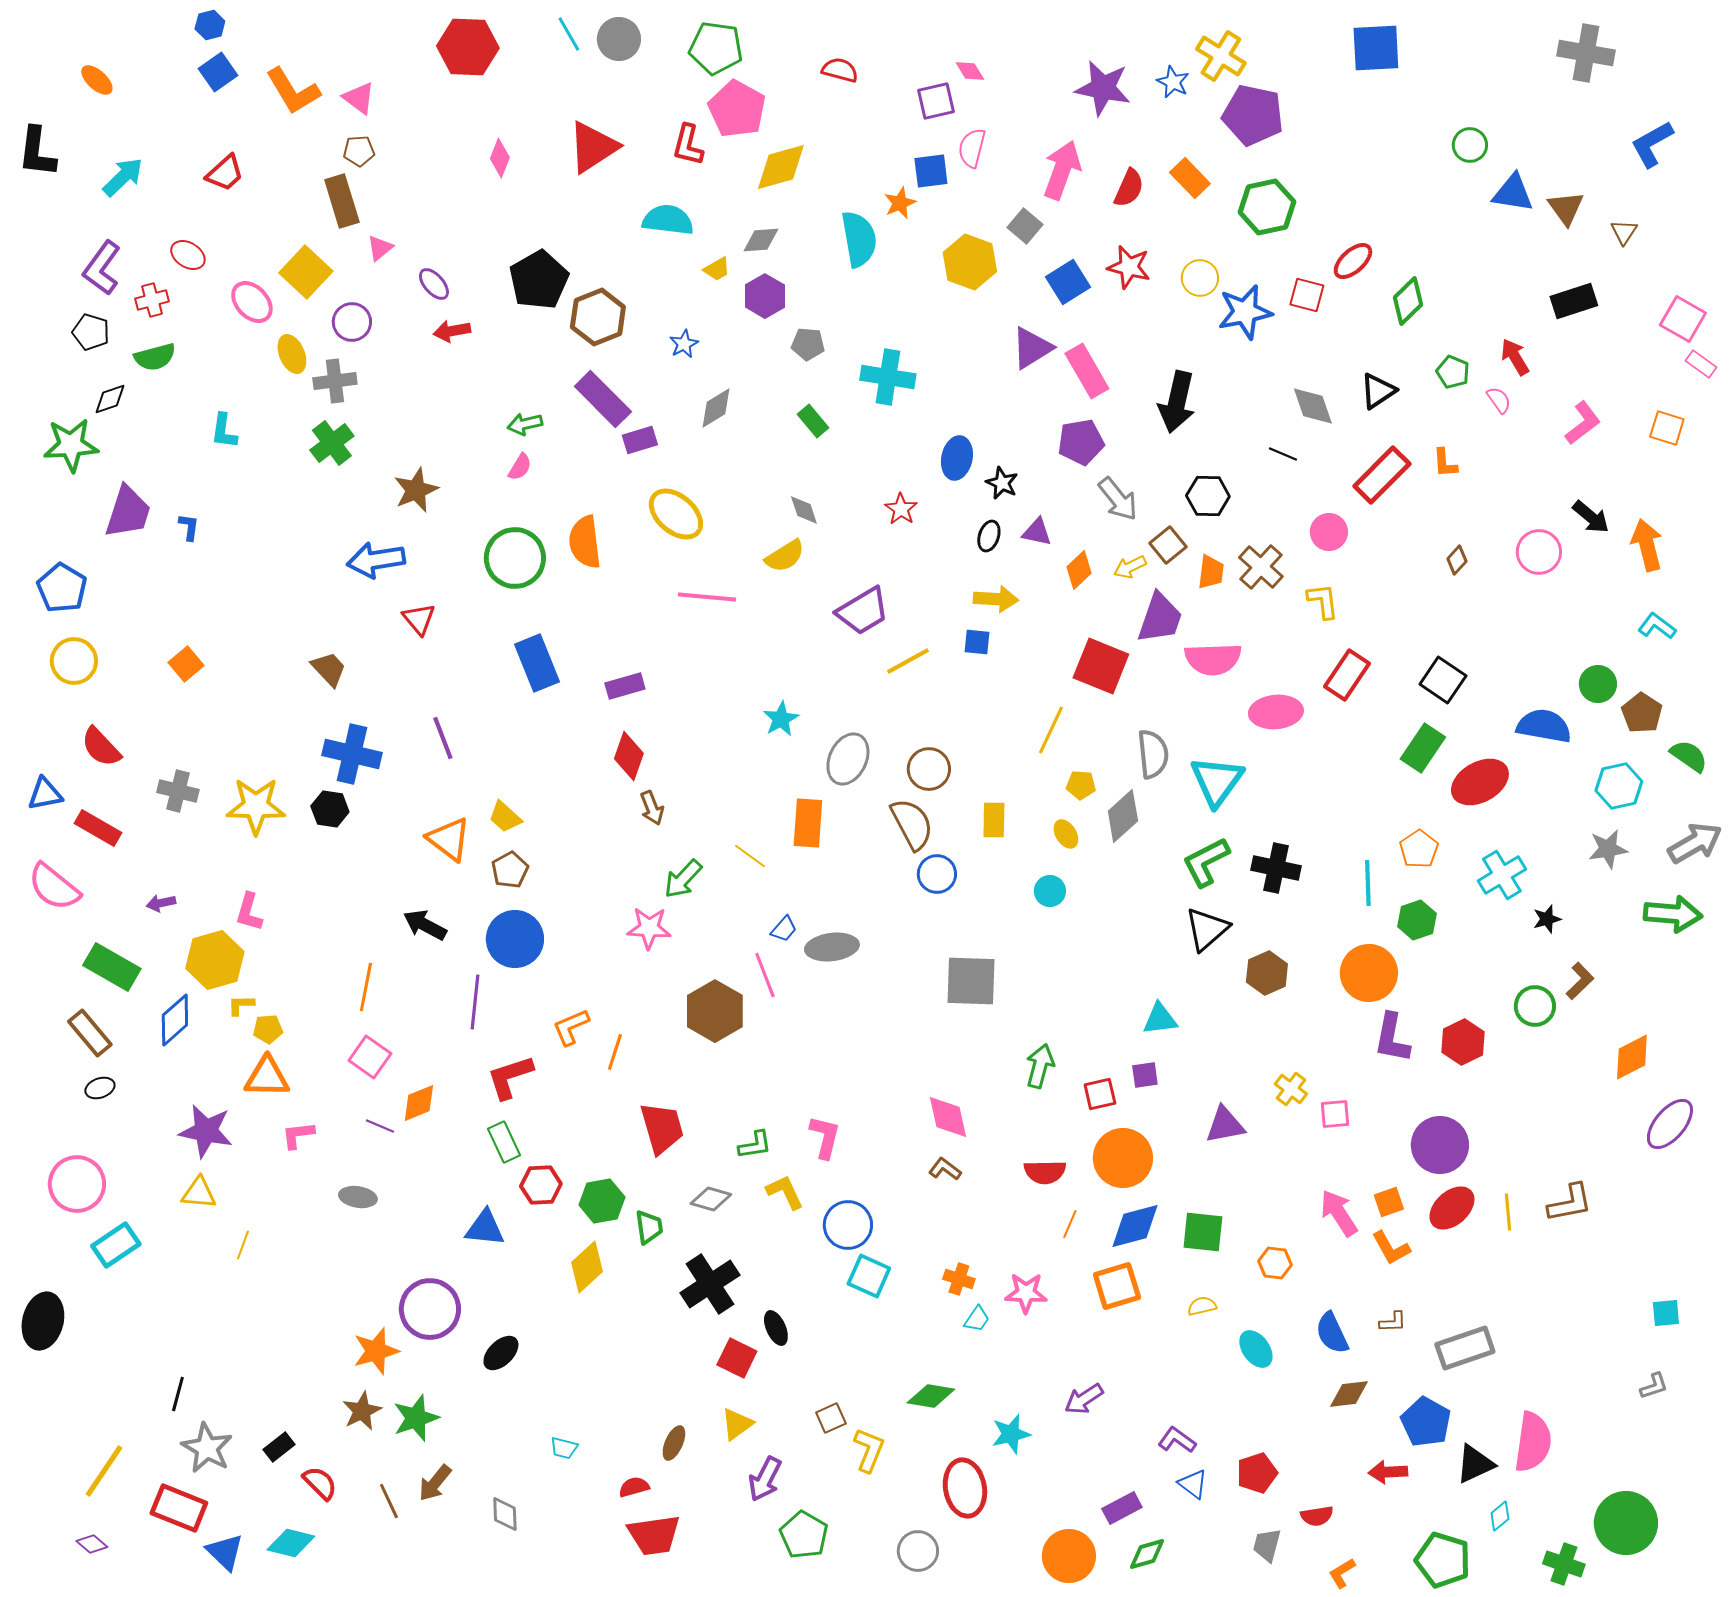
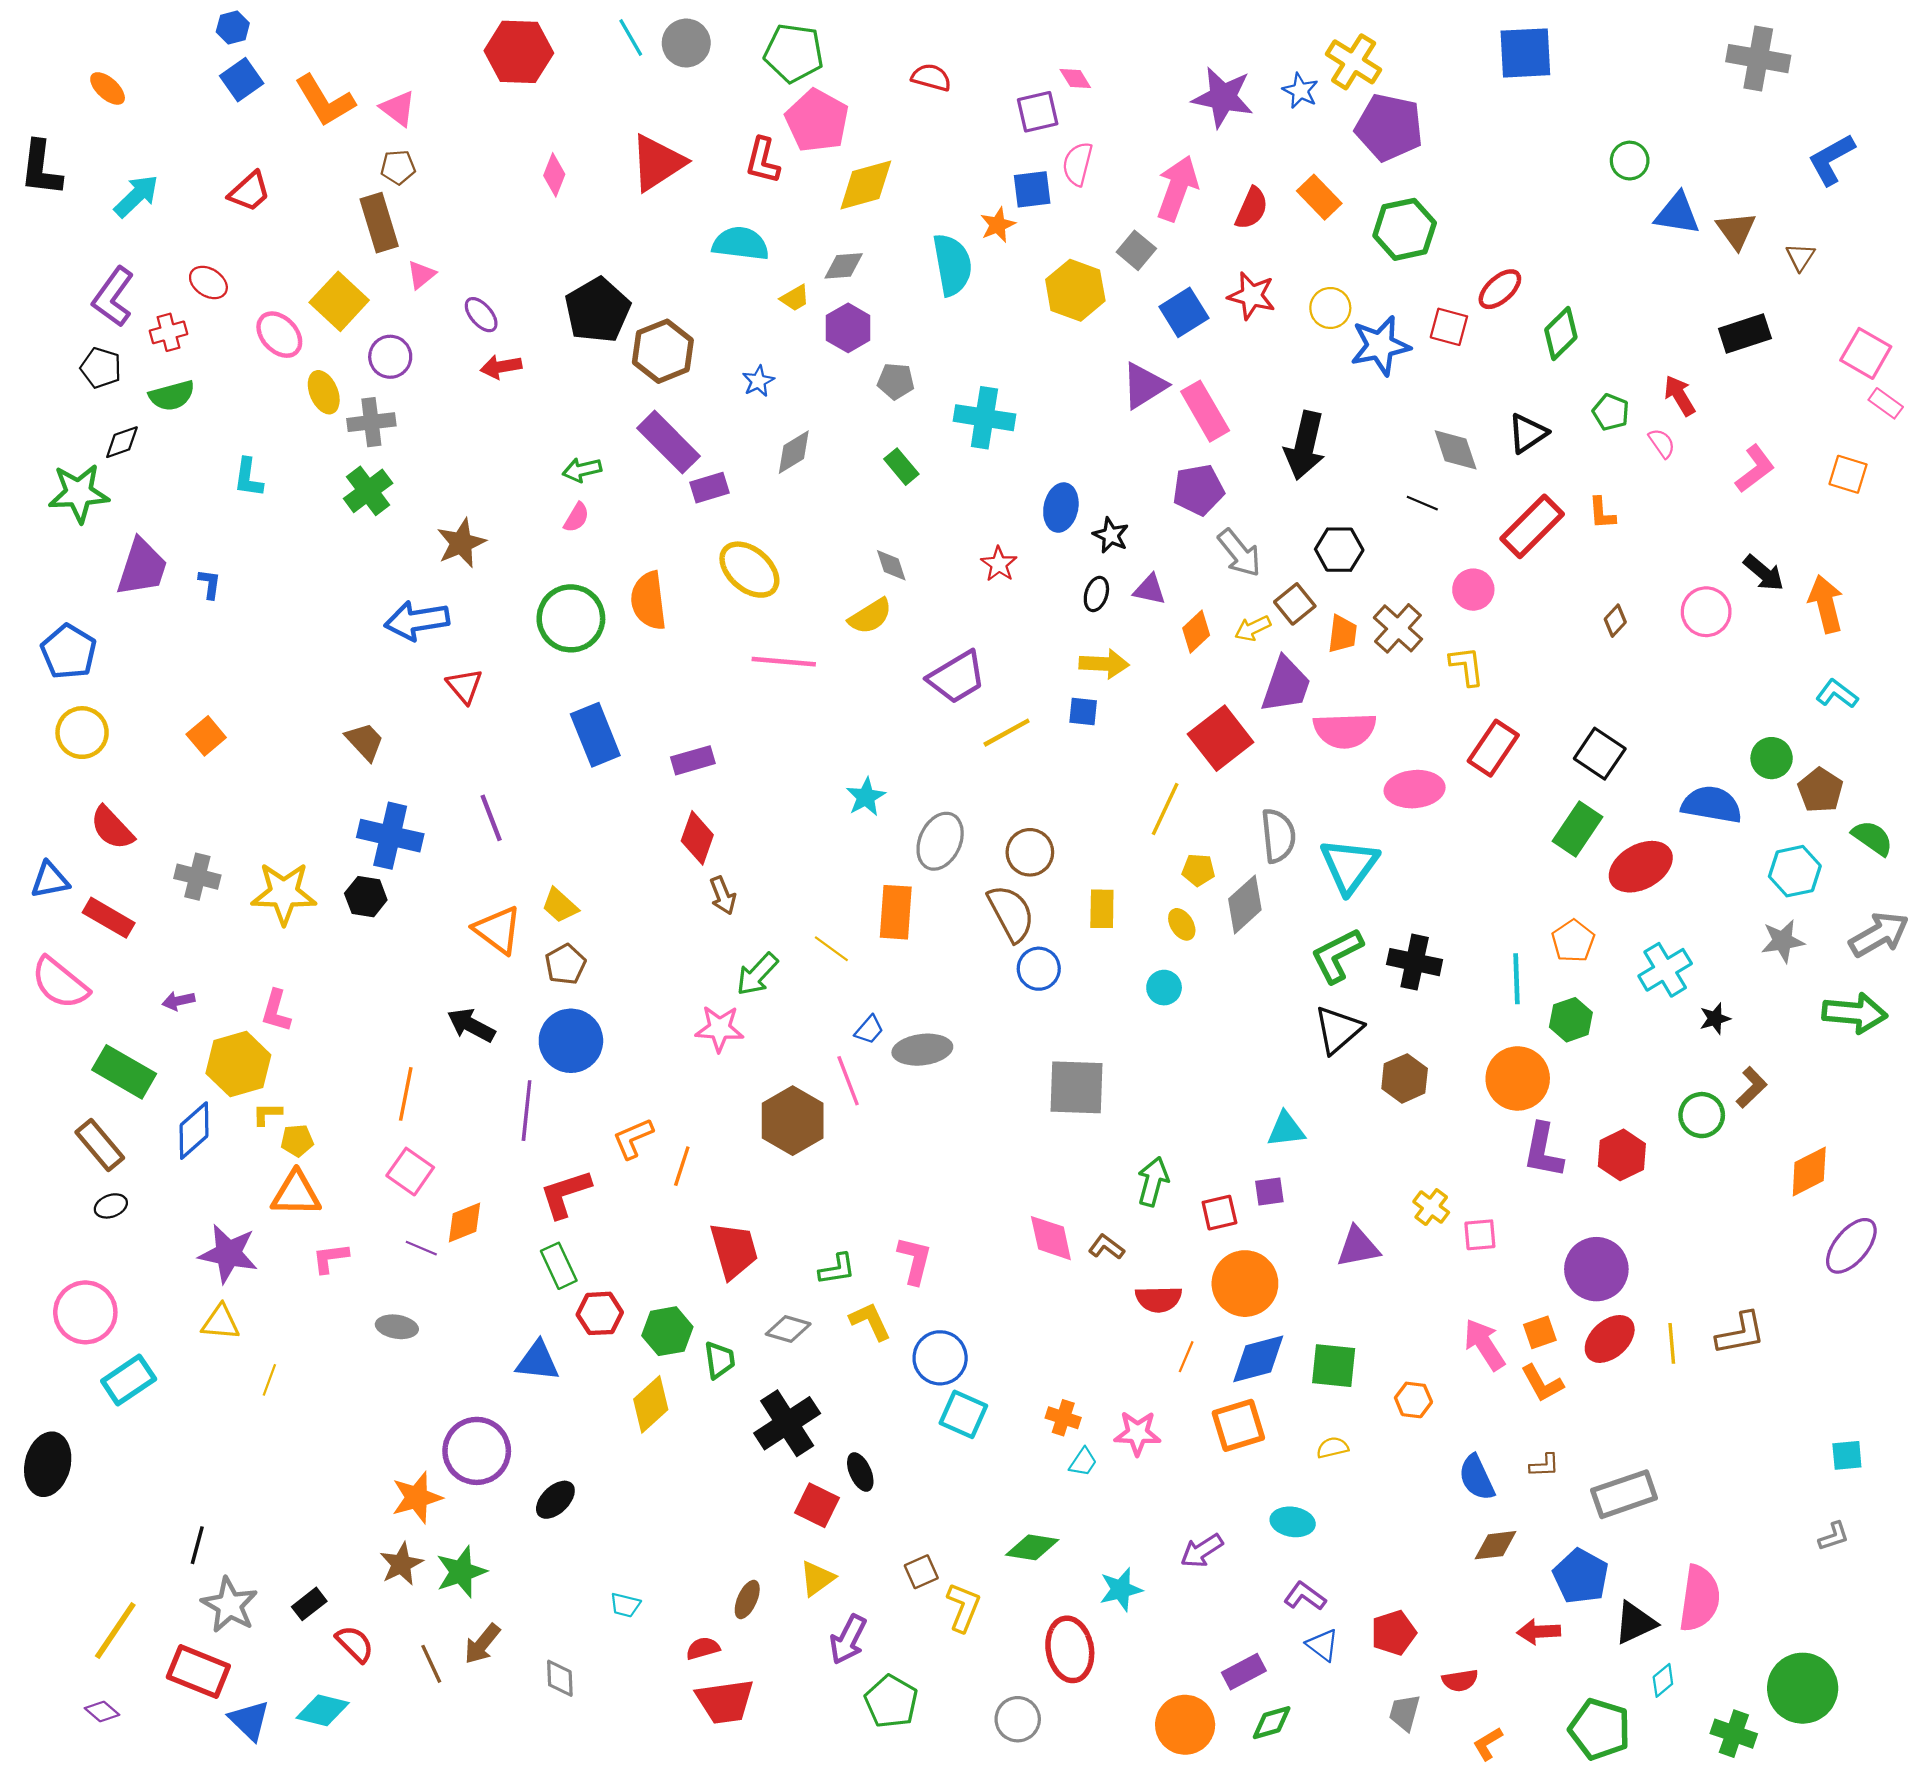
red square: (1101, 666) -> (1221, 738), turned 30
brown L-shape: (945, 1169) -> (1106, 1247), moved
cyan ellipse: (1256, 1349) -> (1293, 1522), moved, turned -45

